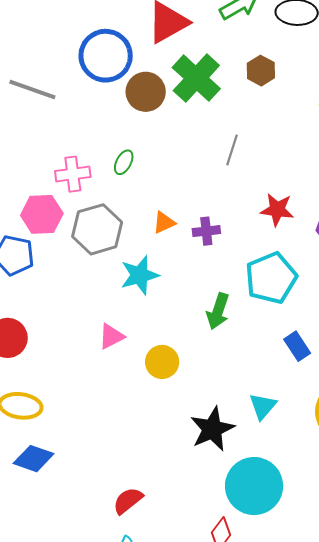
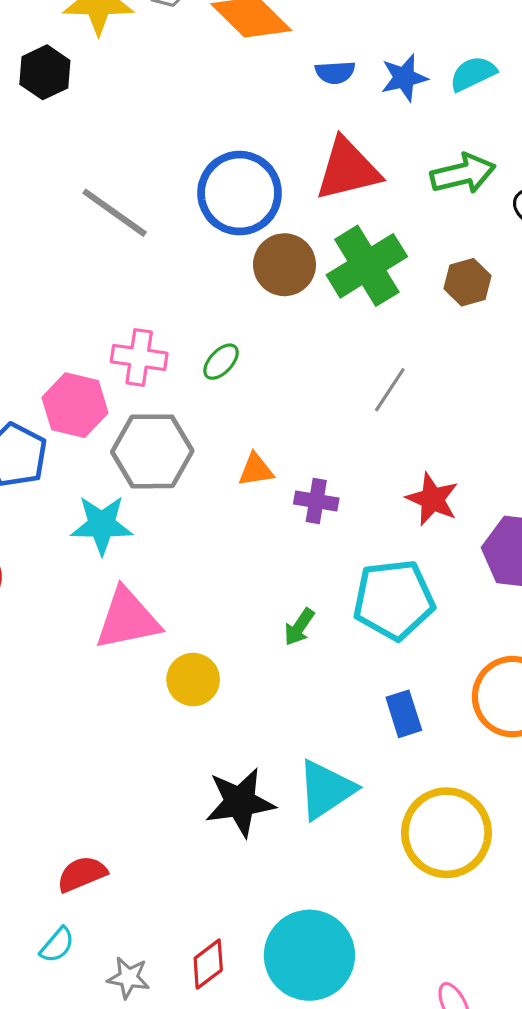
cyan star: (140, 275) -> (102, 525), moved
green arrow: (218, 311) -> (299, 627), size x0.7
pink triangle: (111, 336) -> (127, 619), size x1.6
cyan triangle: (263, 406) -> (326, 790), size x1.4
cyan circle: (254, 486) -> (309, 955), moved

